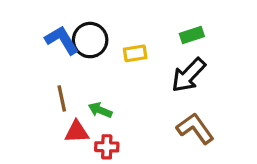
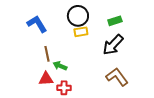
black circle: (90, 40) -> (78, 16), moved
brown line: (62, 98) -> (47, 54), moved

